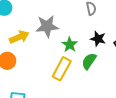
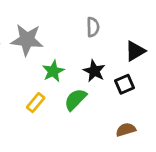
yellow rectangle: (62, 69) -> (36, 103), size x0.6

